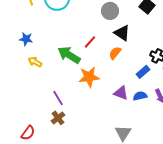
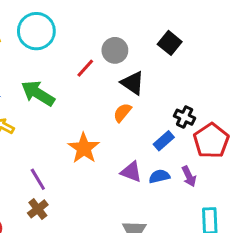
red line: (90, 42) -> (85, 68), moved
green arrow: (69, 55) -> (38, 93), moved
orange star: (89, 77) -> (84, 148), turned -30

